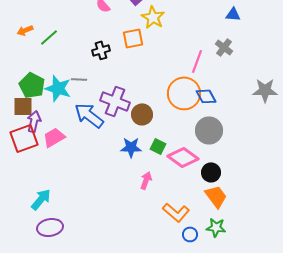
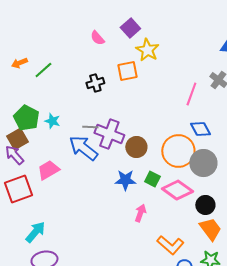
gray line: (79, 79) -> (90, 127), moved
cyan star: (58, 88) -> (52, 121), size x0.6
orange circle: (184, 93) -> (178, 151), moved
brown square: (23, 106) -> (17, 139), turned -30
purple arrow: (34, 121) -> (14, 155), moved, turned -55
red square: (24, 138) -> (18, 189), moved

